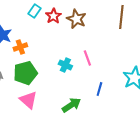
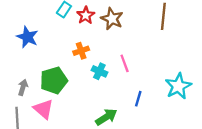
orange cross: (20, 47) -> (81, 51), moved
pink triangle: (28, 100) -> (43, 109), moved

